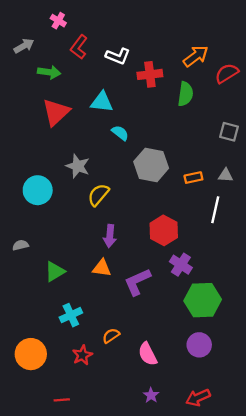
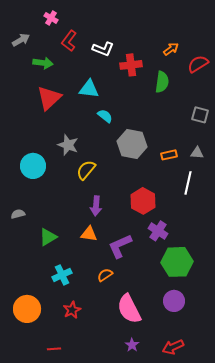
orange arrow: (196, 56) -> (171, 49), size x0.7
orange semicircle: (111, 336) -> (105, 275), moved
pink semicircle: (148, 354) -> (129, 309), size x1.4

